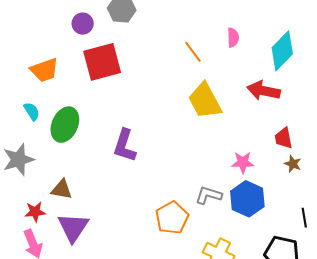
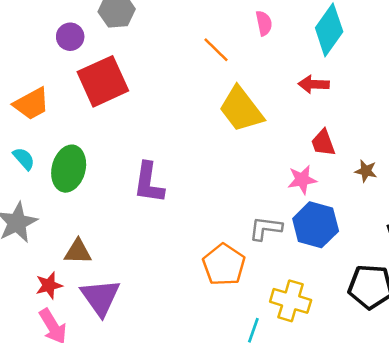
red arrow: (264, 91) -> (314, 84), size x0.7
red trapezoid: (283, 138) -> (323, 143), moved

